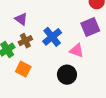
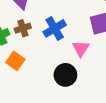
pink triangle: (77, 51) -> (81, 48), turned 35

